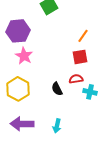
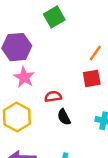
red semicircle: (76, 79) -> (53, 97), moved

